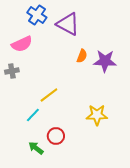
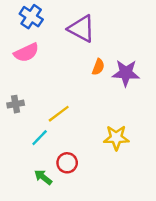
blue cross: (37, 15) -> (31, 17), moved
gray cross: (12, 71) -> (16, 104), moved

